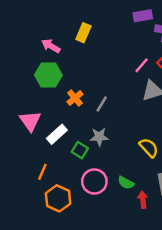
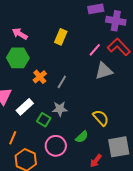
yellow rectangle: (83, 33) -> (61, 37), moved
green semicircle: (126, 183) -> (82, 137), moved, turned -72
red arrow: (143, 200) -> (96, 161), turned -136

